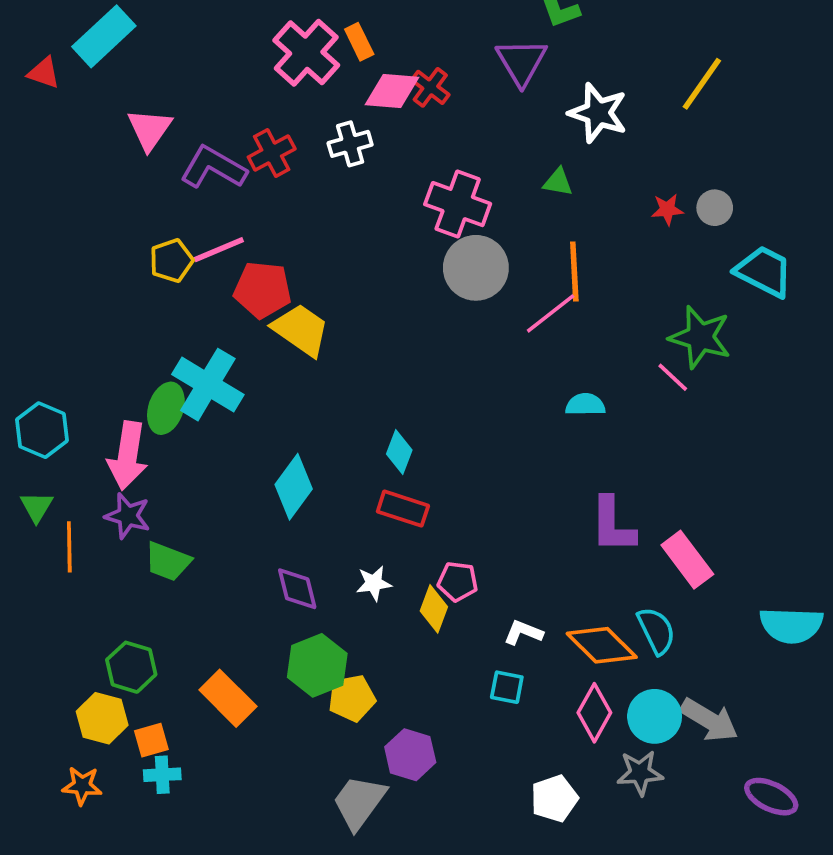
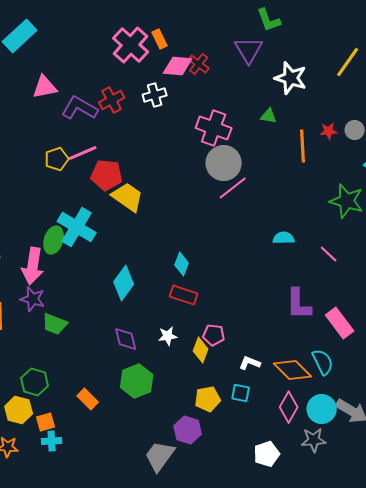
pink triangle: (150, 129) -> (45, 87), turned 44
orange line: (574, 272) -> (303, 146), moved
pink line: (551, 313) -> (233, 188), moved
pink line: (673, 377) -> (329, 254), moved
orange rectangle: (228, 698) -> (88, 399), size x0.7
yellow pentagon: (352, 698) -> (208, 399), moved

